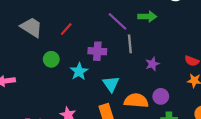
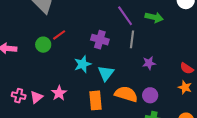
red line: (66, 29) -> (59, 35), moved
green circle: (51, 59) -> (43, 45), moved
cyan star: (79, 71) -> (83, 64), moved

